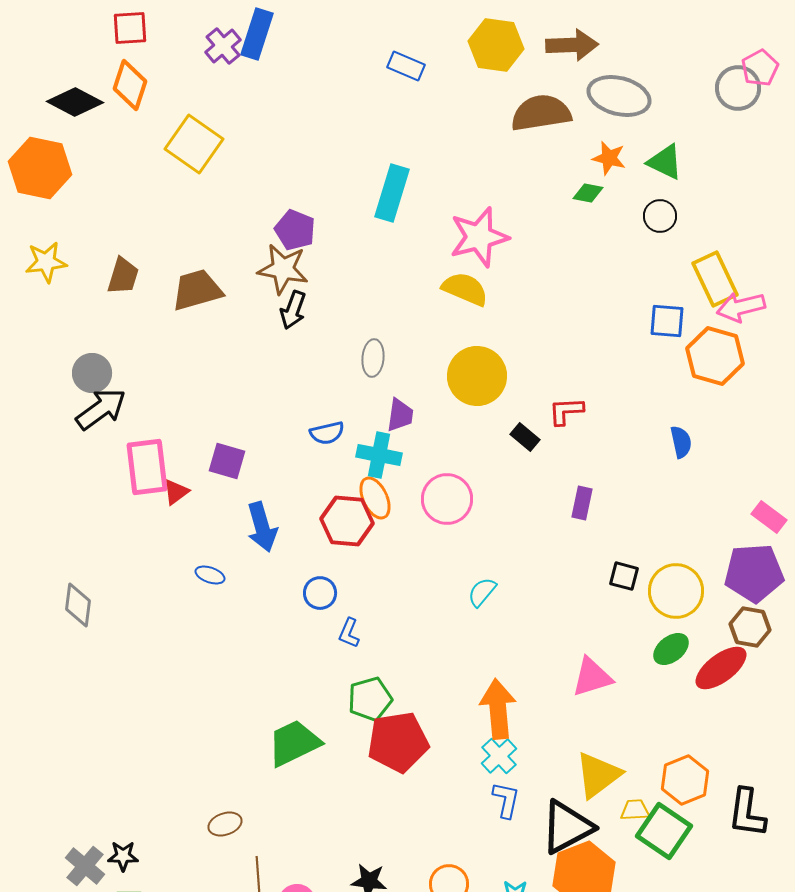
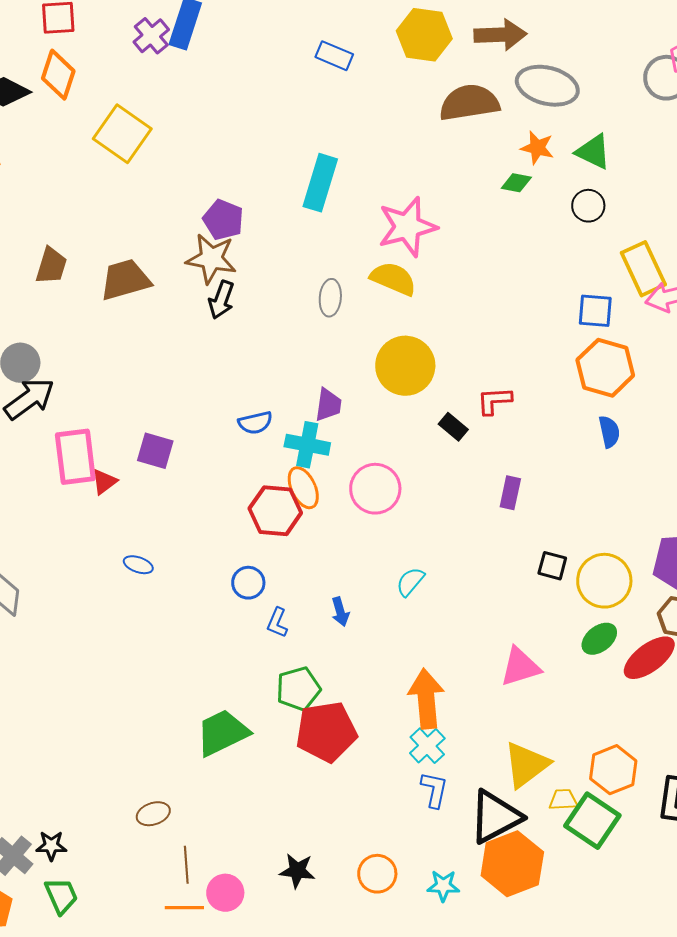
orange hexagon: (715, 356) -> (605, 368), moved
gray ellipse: (373, 358) -> (330, 298), moved
blue arrow: (262, 527) -> (340, 612), moved, size x0.6

